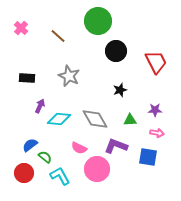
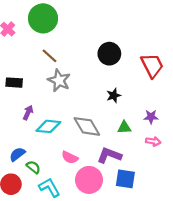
green circle: (98, 21) -> (43, 18), moved
brown line: (58, 36) -> (49, 56), moved
blue square: (148, 157) -> (125, 179), moved

